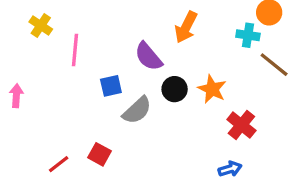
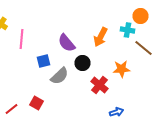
orange arrow: (186, 27) -> (100, 37), moved
orange star: (212, 89) -> (122, 69), moved, turned -30
red cross: (241, 125) -> (100, 85), moved

